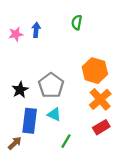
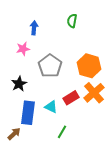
pink star: (16, 34) -> (23, 49), moved
gray pentagon: (51, 85) -> (50, 66), moved
red rectangle: (101, 127) -> (71, 98), moved

